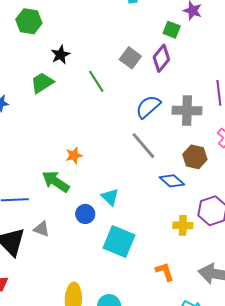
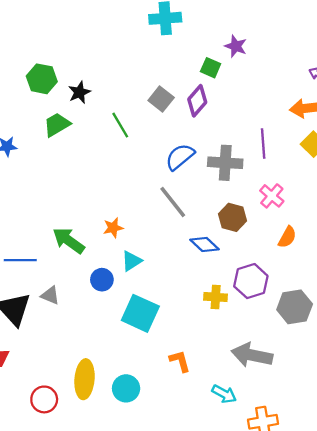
green hexagon: (29, 21) -> (42, 79), moved
orange star: (74, 155) -> (113, 228), moved
cyan triangle: (110, 197) -> (132, 261), turned 42
orange L-shape: (165, 272) -> (180, 361), moved

